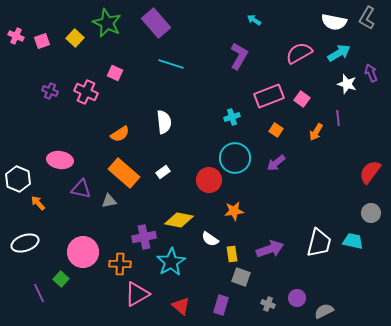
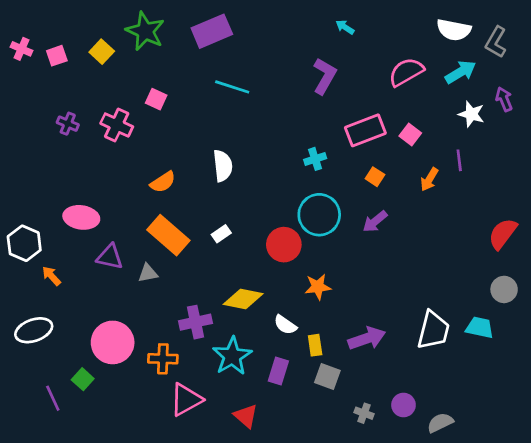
gray L-shape: (367, 18) -> (496, 42), moved
purple rectangle: (156, 23) -> (212, 31), turned -72
purple rectangle: (221, 305) -> (278, 371), moved

